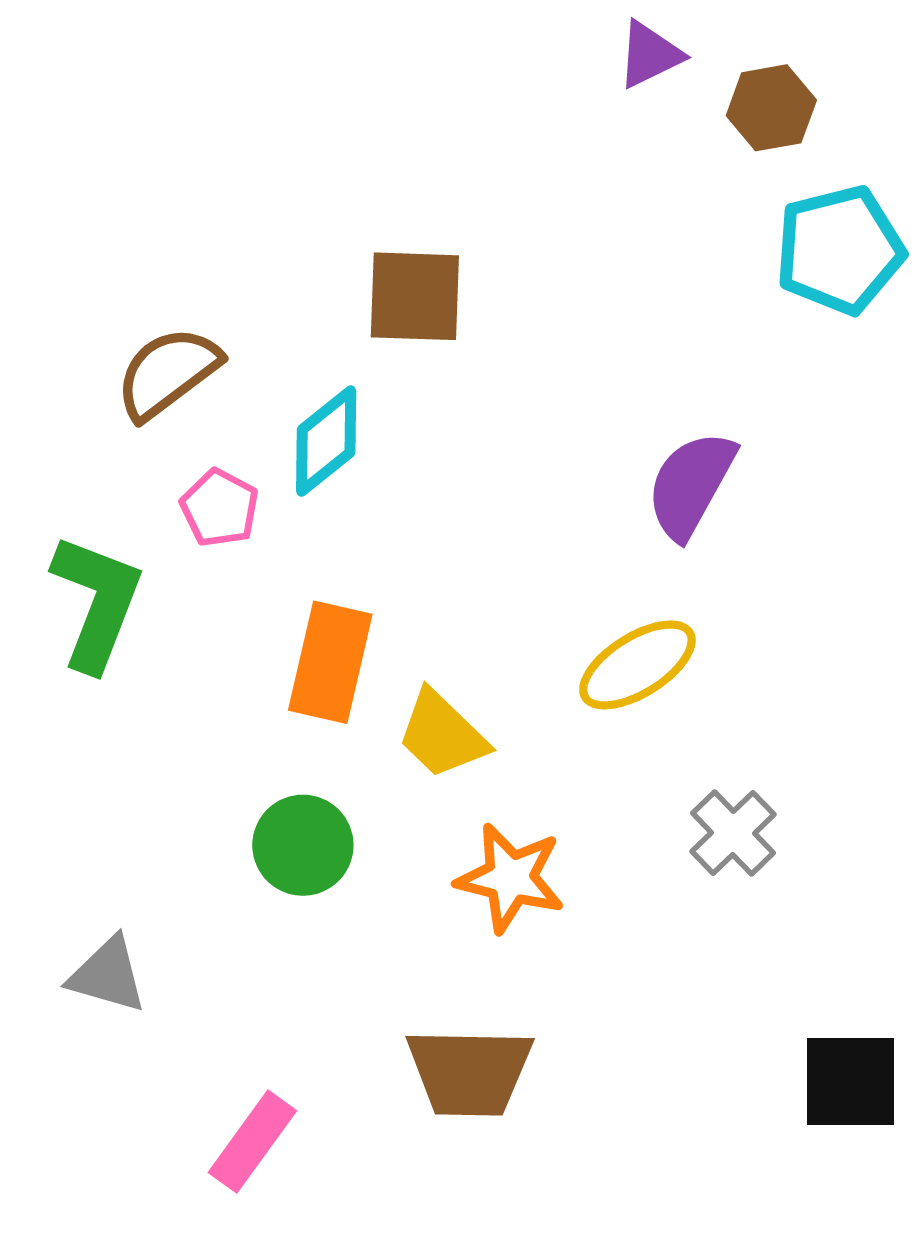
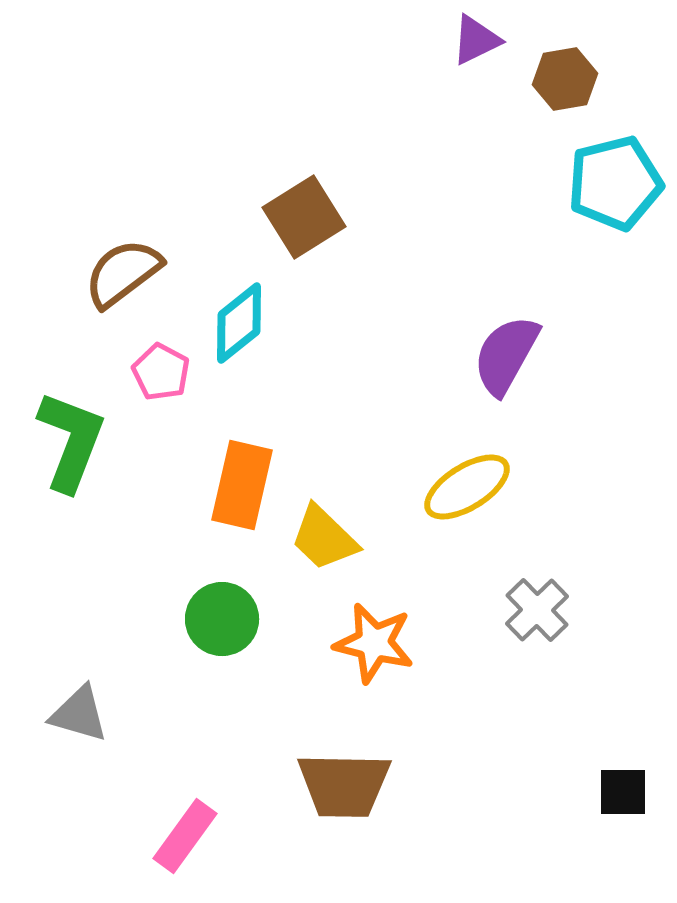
brown square: (415, 296) -> (304, 217), turned -34
black square: (850, 1081) -> (623, 792), size x0.7

